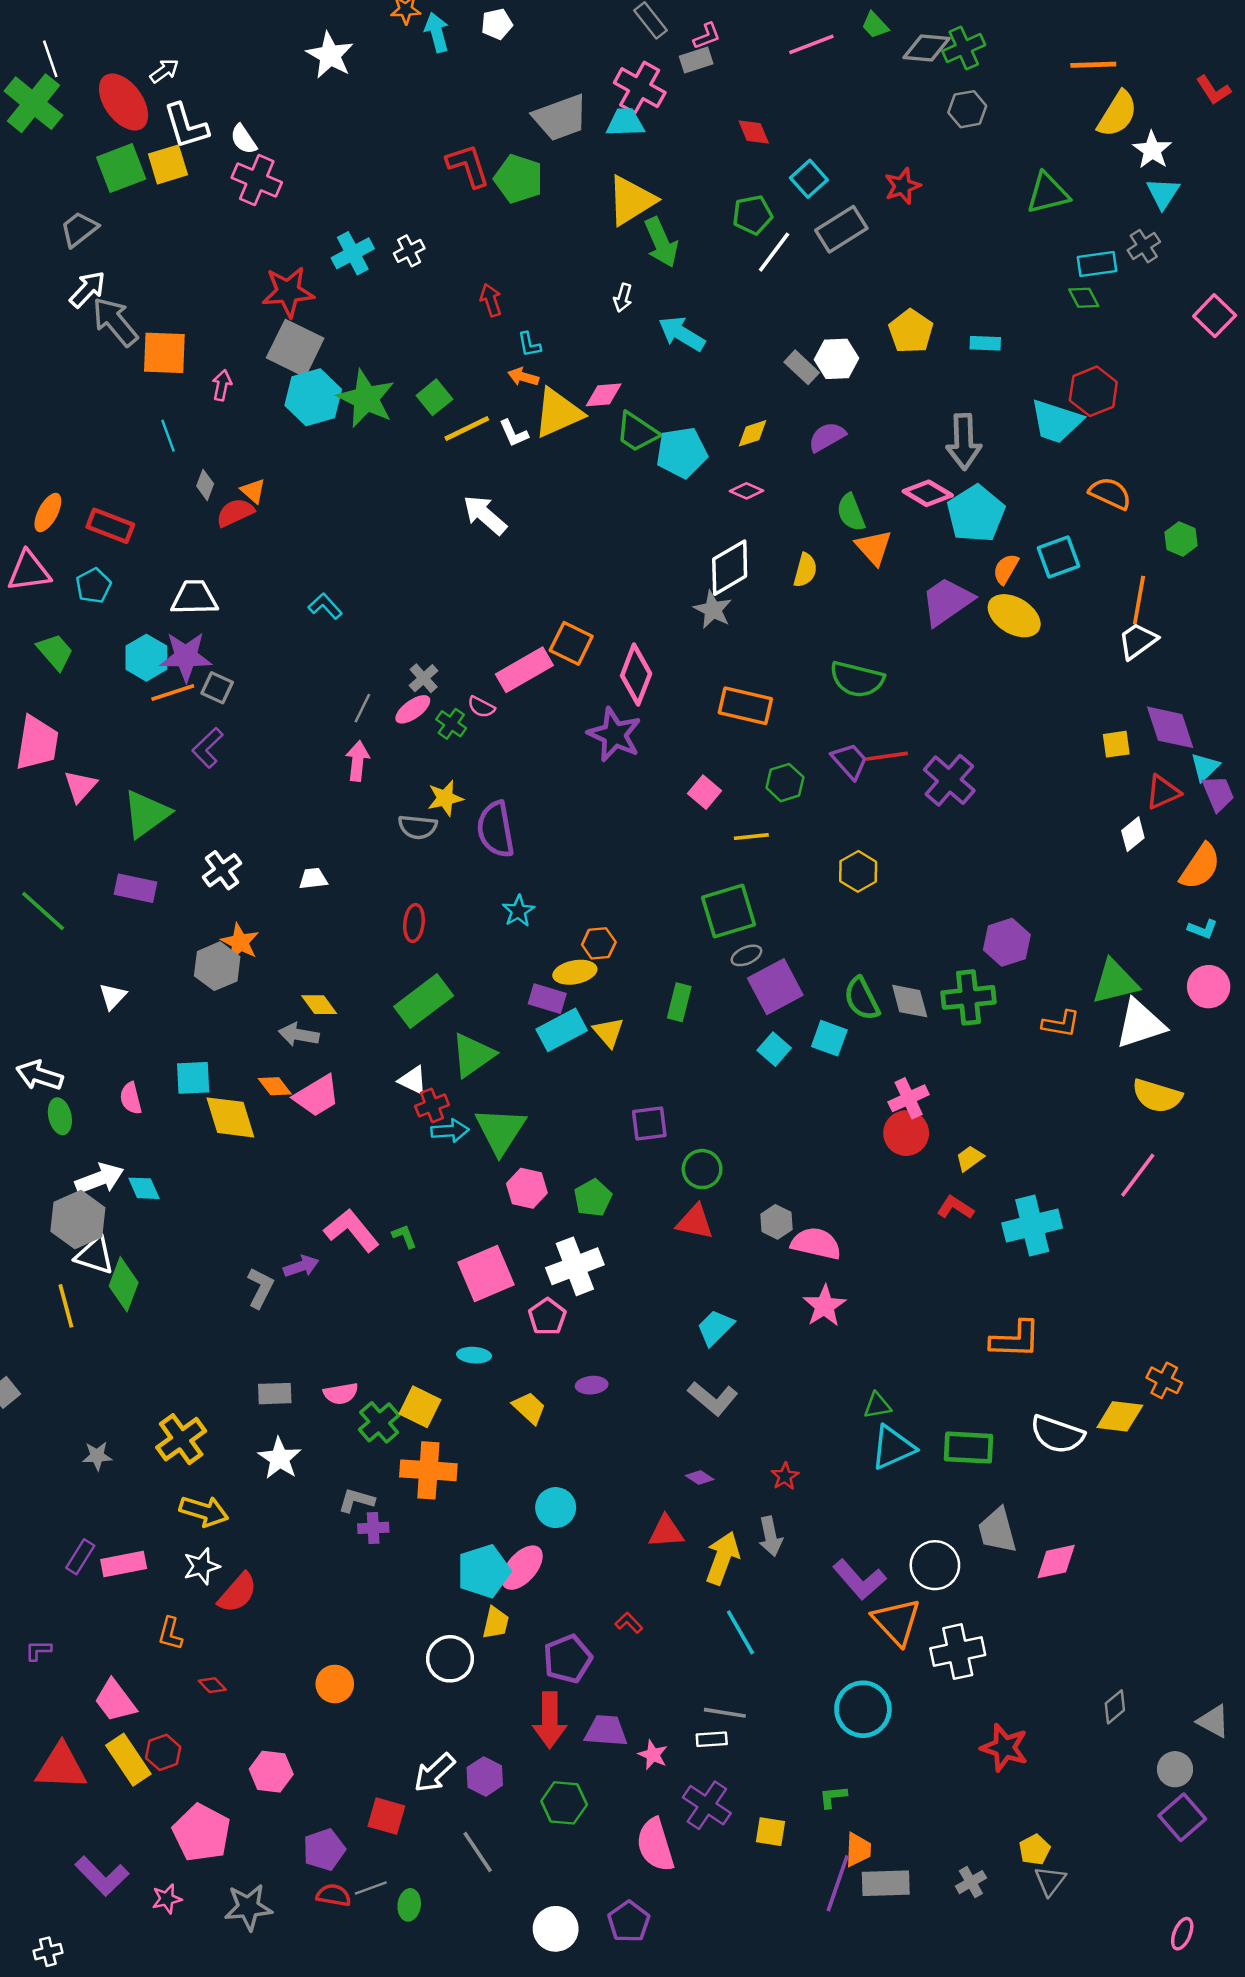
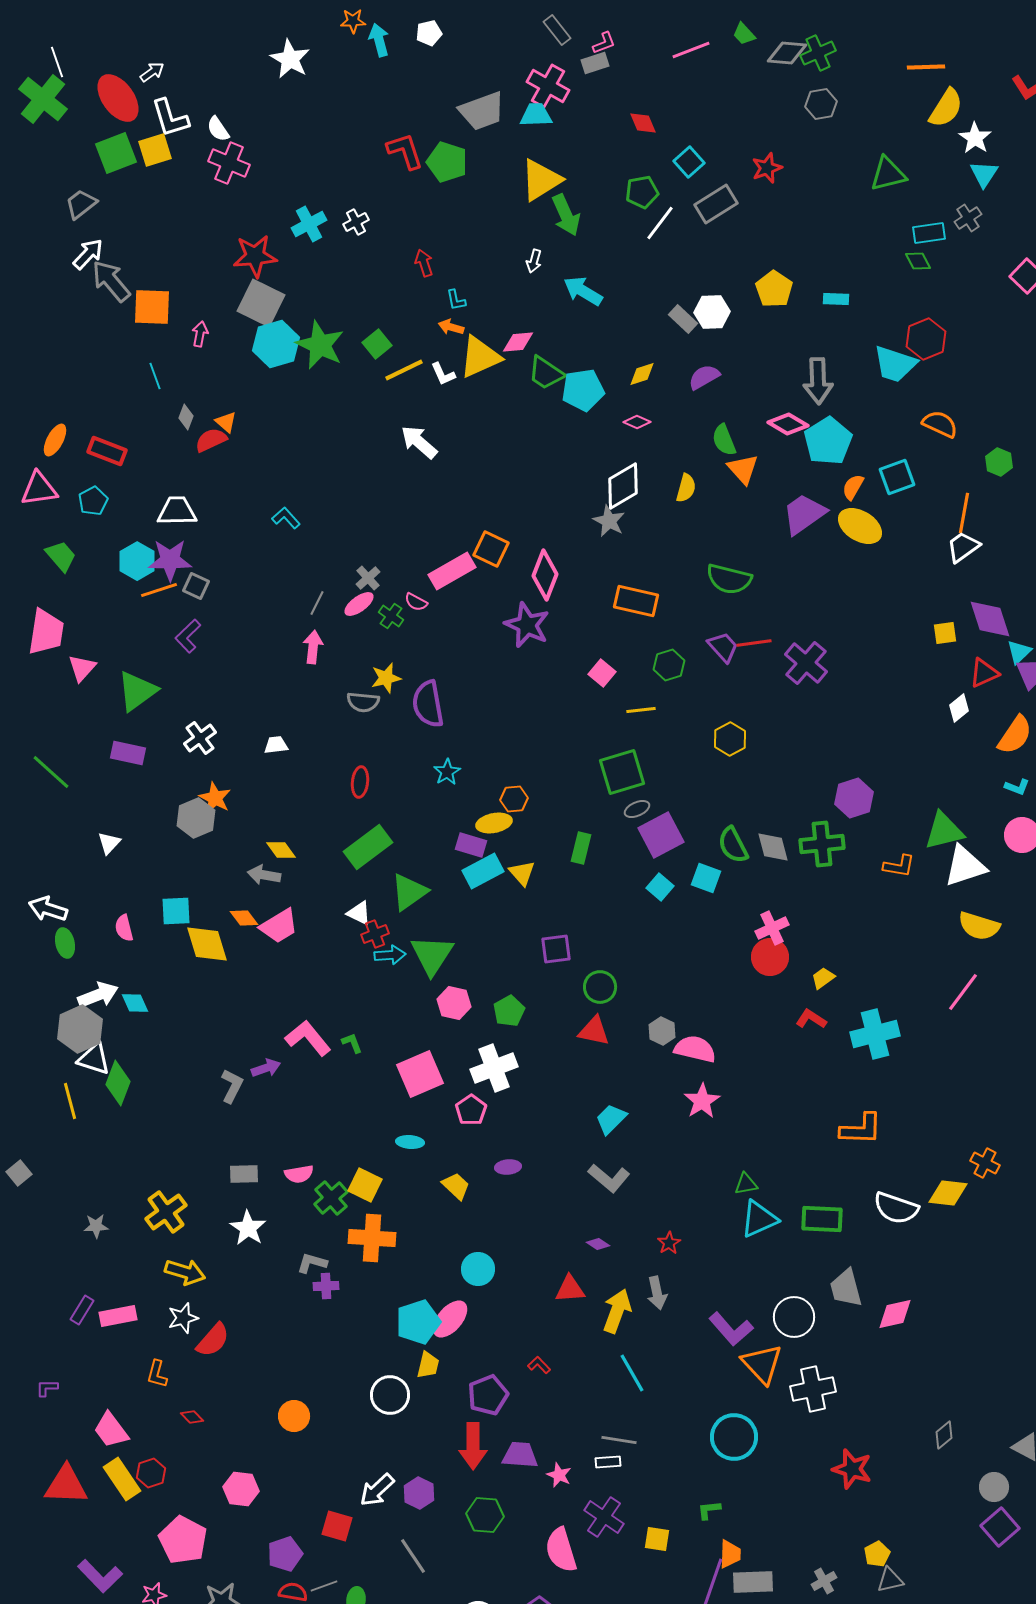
gray triangle: (1050, 1881) -> (890, 1580), turned 40

